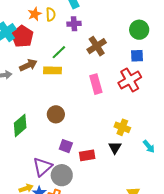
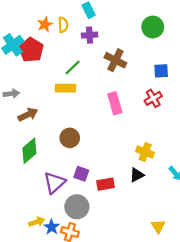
green circle: (139, 30) -> (153, 27), moved
brown cross: (97, 46) -> (115, 60), turned -30
brown arrow: (28, 65) -> (28, 115), moved
red cross: (130, 80) -> (153, 98), size x0.7
black triangle: (115, 148) -> (137, 175), turned 32
purple triangle: (42, 167) -> (54, 183), moved

